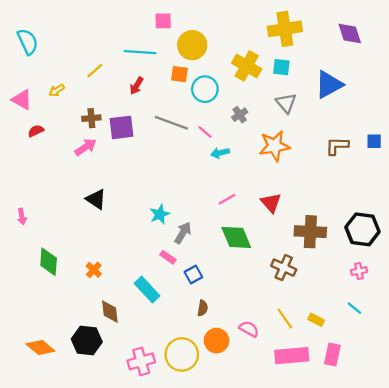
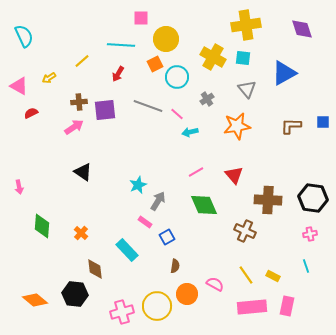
orange square: (179, 74) -> (155, 64), turned -35
cyan line: (354, 308) -> (306, 266), turned 32

